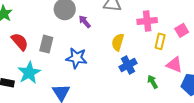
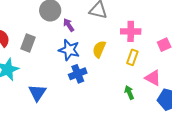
yellow rectangle: (160, 41) -> (132, 57), moved
blue star: (77, 58) -> (69, 50), moved
blue cross: (128, 65) -> (78, 74), moved

